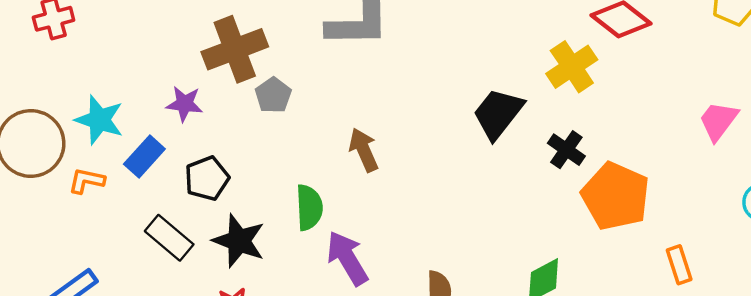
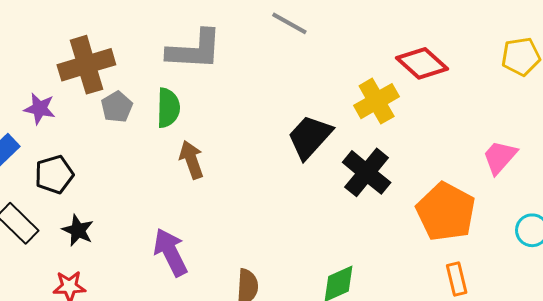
black cross: (566, 150) -> (367, 172), size x1.5
orange pentagon: (616, 196) -> (446, 212), moved
green semicircle: (309, 207) -> (168, 108), moved
black star: (239, 241) -> (78, 230), size x0.7

